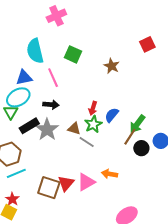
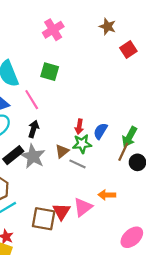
pink cross: (56, 16) -> (53, 30), moved
brown star: (112, 66) -> (108, 26), moved
black arrow: (51, 105) -> (34, 129), turned -70
green star: (93, 124) -> (82, 144), turned 30
brown triangle: (74, 129) -> (62, 151), turned -48

